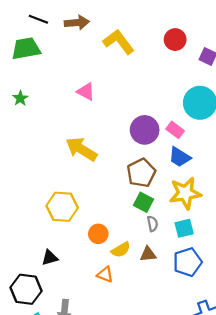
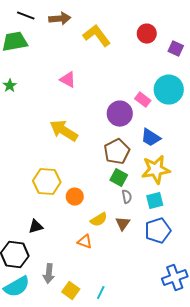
pink rectangle: (175, 130) -> (143, 100), moved
orange circle: (98, 234) -> (75, 197), moved
brown triangle: (148, 254) -> (123, 224), turned -49

